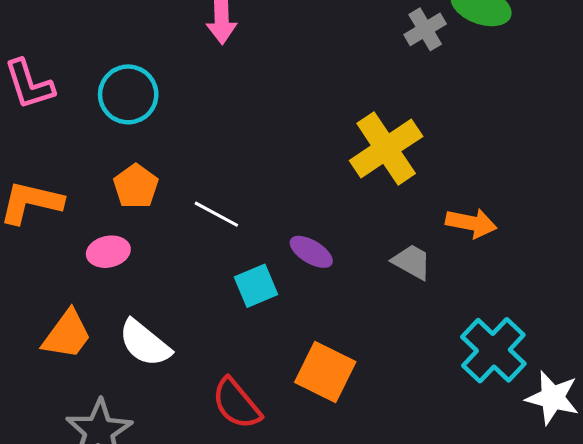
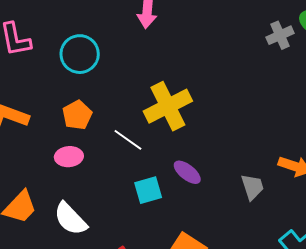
yellow cross: (386, 148) -> (168, 106), moved
pink ellipse: (108, 252) -> (69, 157), moved
gray trapezoid: (412, 262) -> (252, 187), turned 36

